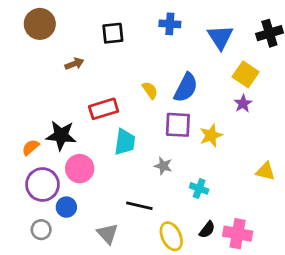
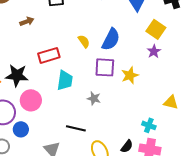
cyan cross: (199, 188) -> (149, 125), moved

